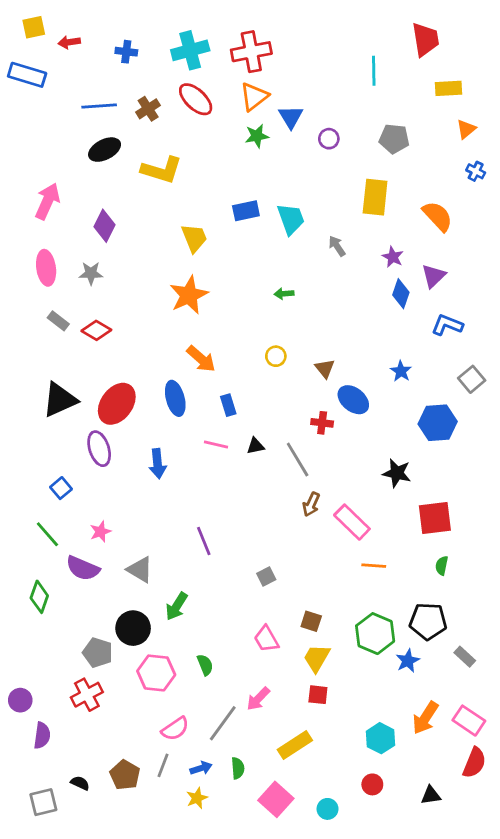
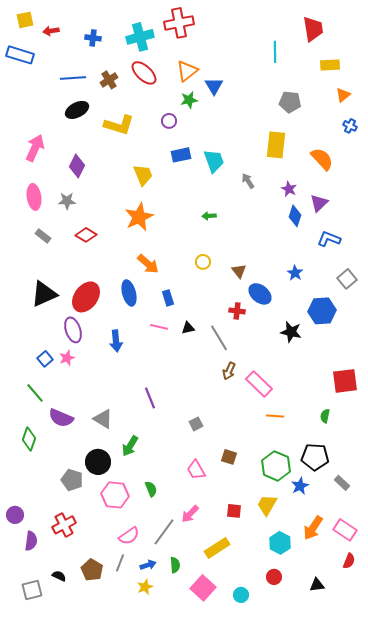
red cross: (251, 52) -> (179, 23), moved
purple circle: (329, 139) -> (169, 121), moved
red diamond: (96, 330) -> (86, 235), moved
black star: (397, 473) -> (291, 332), moved
red square: (435, 518) -> (345, 381), moved
pink star: (100, 532) -> (67, 358), moved
yellow trapezoid: (317, 658) -> (267, 505), moved
red cross: (87, 695) -> (64, 525), moved
red semicircle: (474, 763) -> (349, 561), size x0.7

